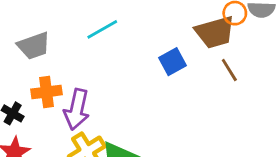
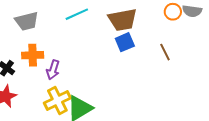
brown trapezoid: (215, 32) -> (123, 20), moved
purple arrow: (77, 109) -> (53, 70), size x0.7

